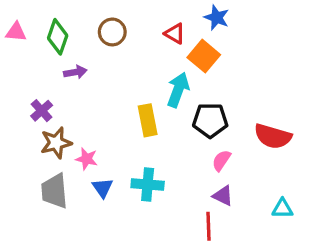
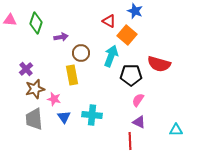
brown circle: (112, 32) -> (81, 53), moved
purple arrow: (75, 72) -> (61, 37), moved
yellow rectangle: (148, 120) -> (72, 75), moved
red semicircle: (273, 136) -> (159, 64), moved

